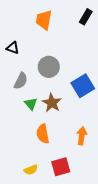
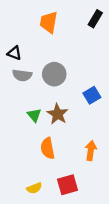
gray semicircle: (21, 81) -> (22, 75), moved, turned 72
blue square: (83, 86) -> (92, 95), size x0.7

